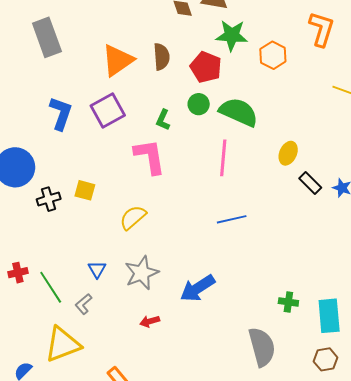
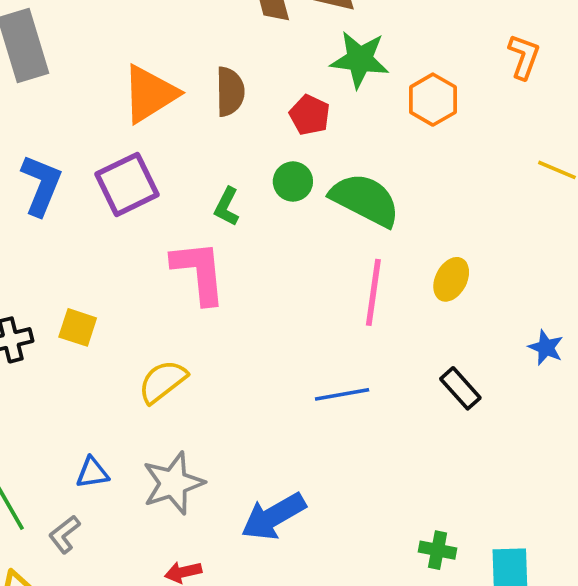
orange L-shape: (322, 29) -> (524, 57), size x0.7
red pentagon: (206, 67) -> (310, 115), size x0.7
pink line: (223, 158) -> (373, 292), moved
black rectangle: (310, 183) -> (460, 388), moved
blue triangle: (97, 269) -> (92, 473), turned 48

